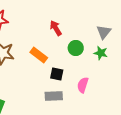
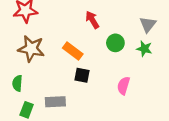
black square: (57, 74) -> (82, 75), moved
gray rectangle: (54, 96) -> (55, 102), moved

